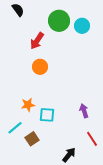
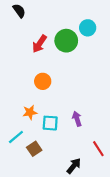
green circle: (59, 21) -> (66, 41), moved
orange circle: (40, 67) -> (43, 81), moved
purple arrow: (84, 111) -> (77, 119), moved

